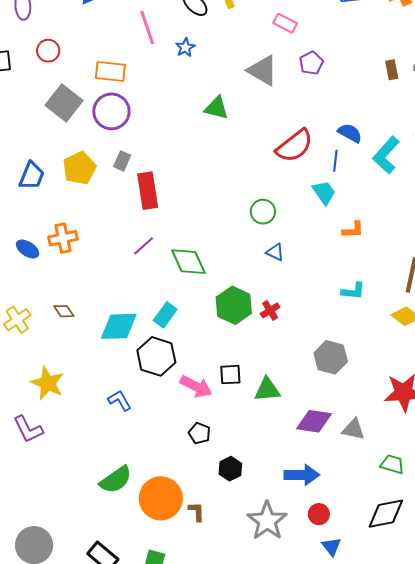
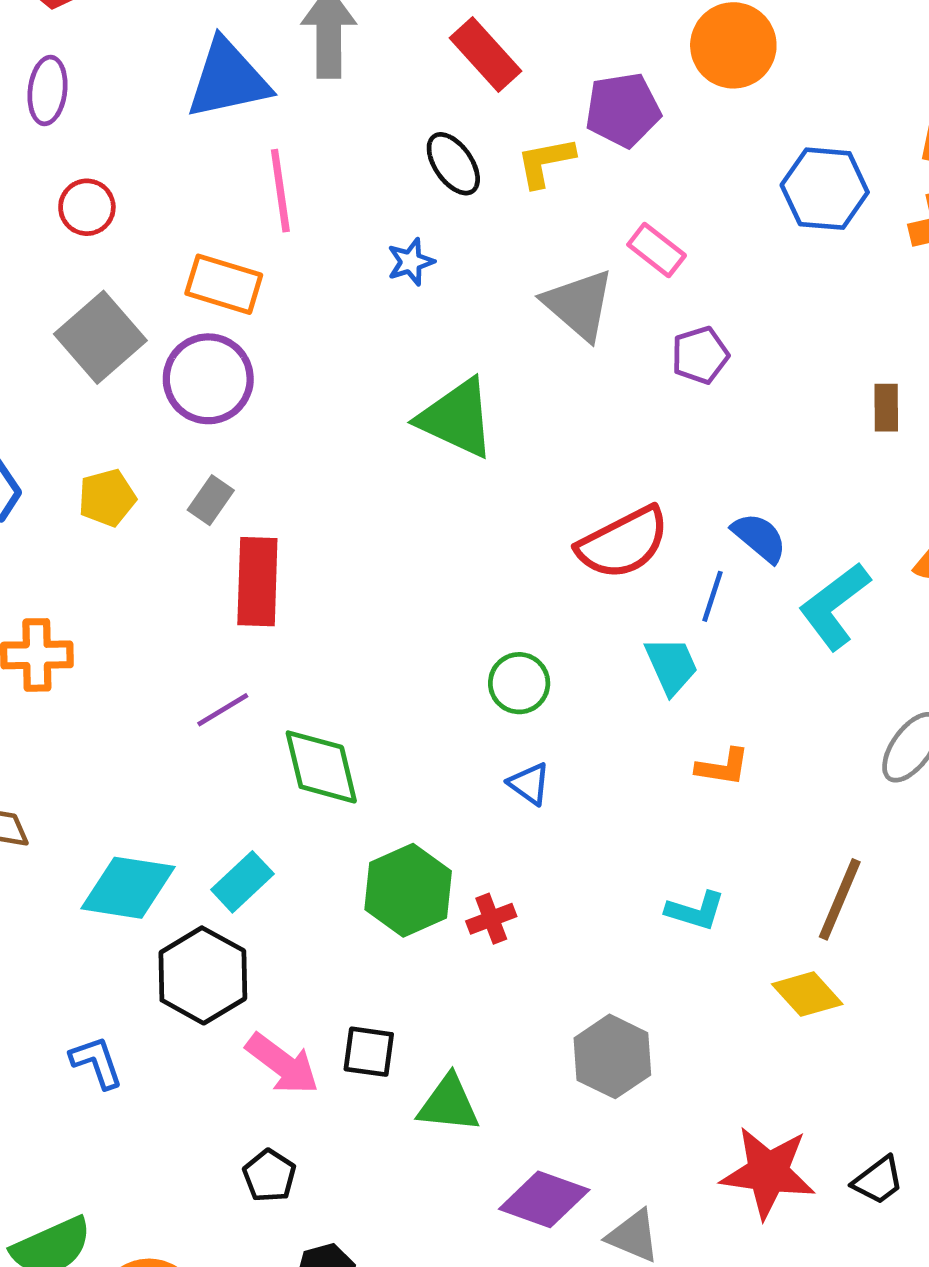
pink line: (147, 27) -> (280, 191), moved
gray triangle: (263, 70) -> (579, 305), moved
green triangle: (216, 108) -> (457, 418), size x1.4
yellow pentagon: (79, 168) -> (107, 498), size x0.7

